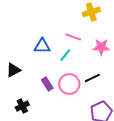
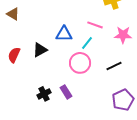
black triangle: (13, 70) -> (40, 50), moved
purple rectangle: (47, 84) -> (66, 92), moved
pink circle: (69, 84) -> (80, 63), moved

